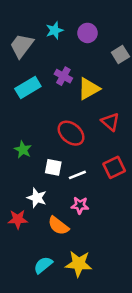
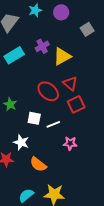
purple cross: (63, 76) -> (42, 46), turned 32
red triangle: (110, 122) -> (70, 83), moved
red square: (114, 167) -> (76, 104), moved
pink star: (80, 205) -> (70, 143), moved

